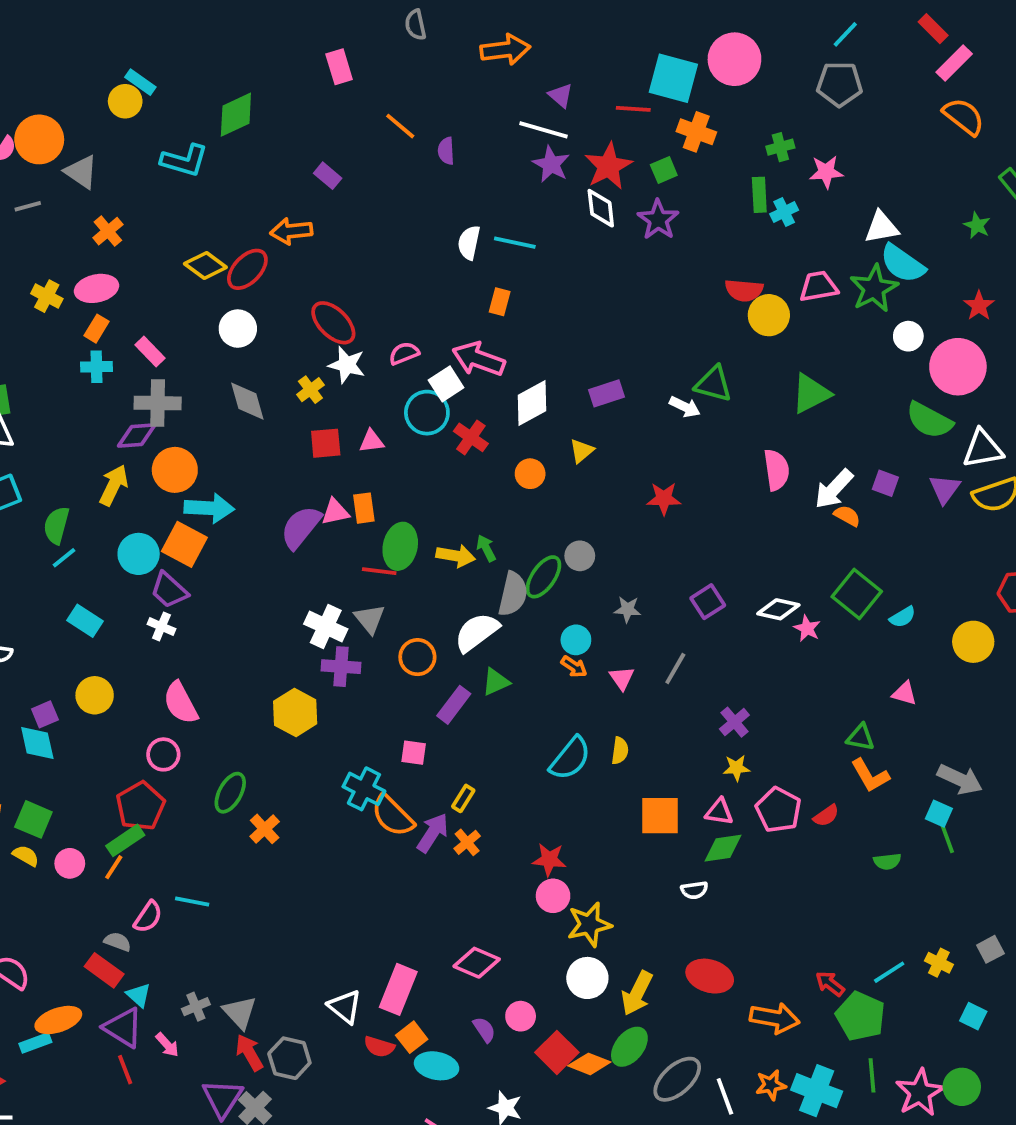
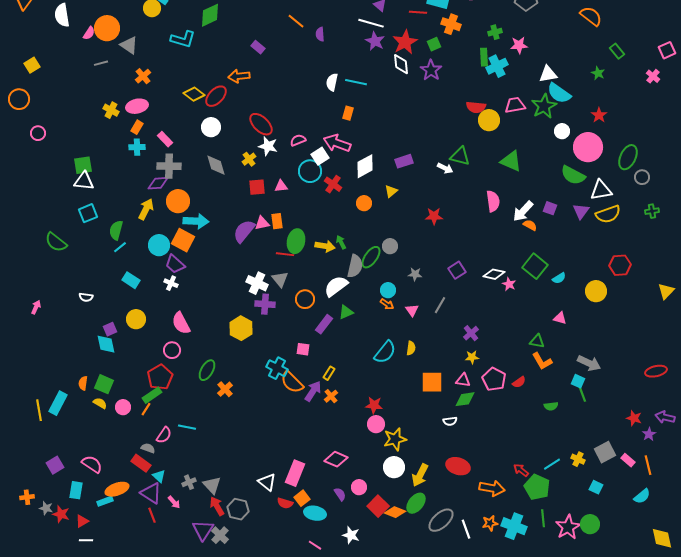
cyan cross: (784, 212) -> (497, 66), size x1.5
green triangle: (811, 393) -> (511, 161), turned 50
gray square: (990, 949) -> (605, 452), size x1.5

